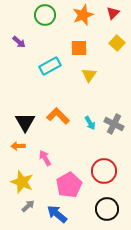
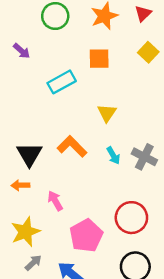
yellow triangle: (89, 75) -> (107, 113), moved
yellow star: (22, 182) -> (25, 232), turned 30

